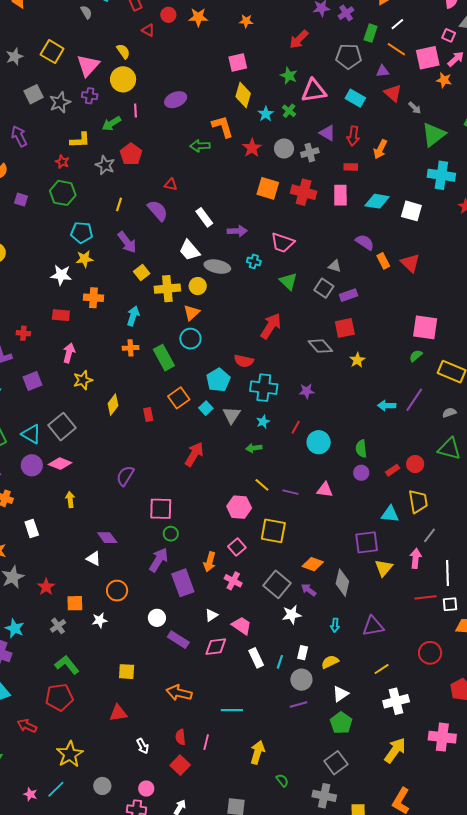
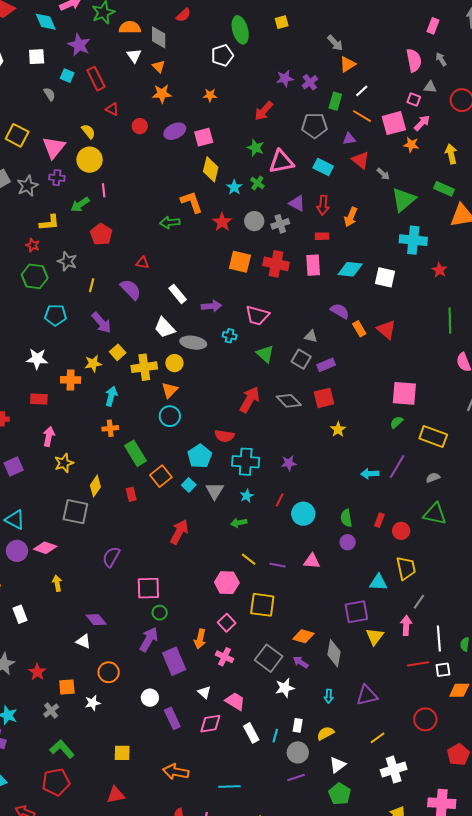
red circle: (168, 15) -> (140, 126), moved
purple ellipse: (176, 100) -> (175, 131), moved
gray star: (105, 165) -> (67, 261), moved
yellow star: (85, 259) -> (93, 364), moved
gray diamond: (320, 346) -> (289, 401), moved
green rectangle: (164, 358) -> (136, 453), moved
gray square: (62, 427) -> (75, 512), moved, turned -36
red rectangle: (393, 470) -> (379, 520), moved, turned -32
white triangle: (211, 615) -> (204, 692), turned -40
purple rectangle: (178, 640) -> (172, 718), turned 35

